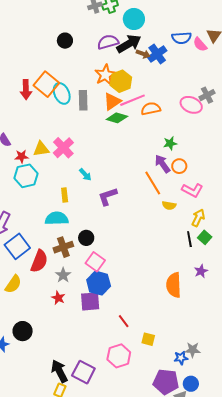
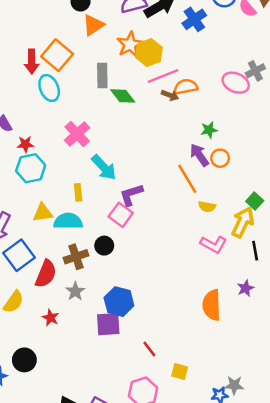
brown arrow: (143, 54) -> (170, 95), moved
cyan ellipse: (62, 93) -> (49, 88), moved
orange triangle: (112, 102) -> (93, 25), moved
green diamond: (117, 118) -> (123, 96), moved, turned 35
yellow triangle: (41, 149) -> (43, 213), moved
cyan arrow: (85, 175) -> (104, 167), size x1.6
pink L-shape: (192, 190) -> (214, 244), moved
yellow arrow: (198, 218) -> (243, 222), size x1.4
green square: (205, 237) -> (255, 201), moved
black line: (189, 239) -> (255, 251), moved
pink square: (95, 262) -> (121, 215), moved
red star: (58, 298) -> (51, 318), moved

